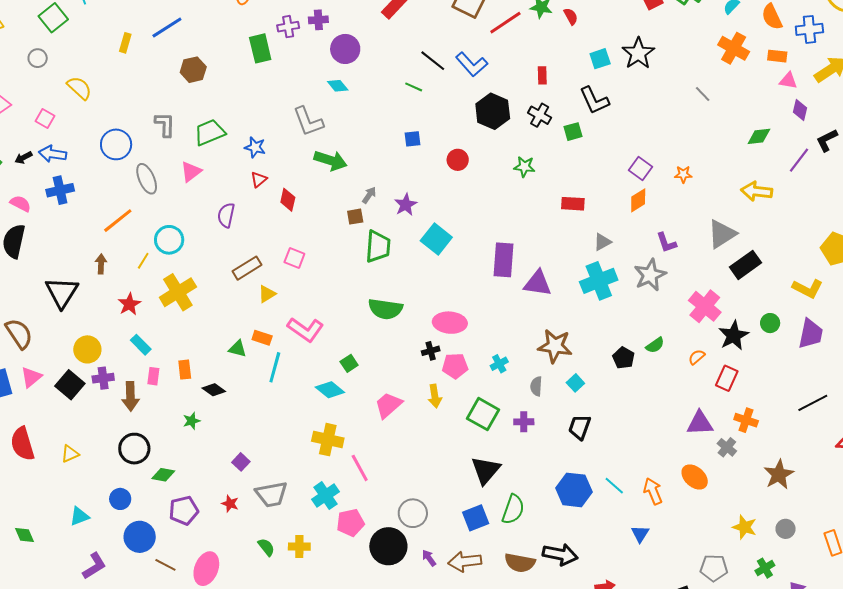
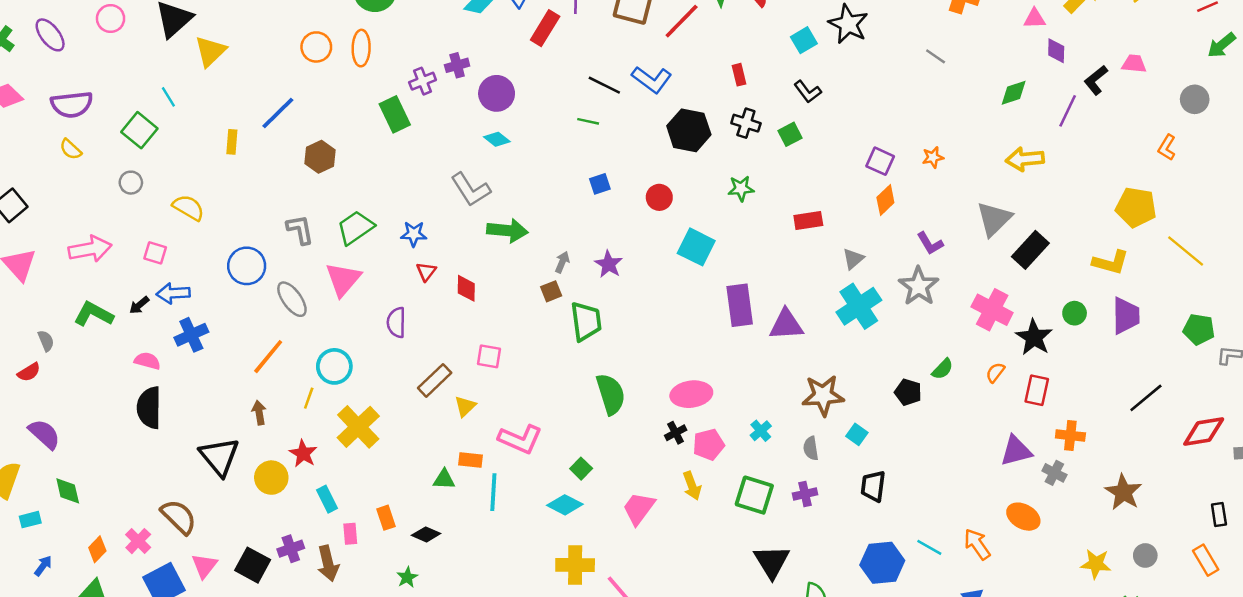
black L-shape: (594, 100) -> (808, 92), size x0.7
pink triangle: (191, 172) -> (343, 279), size x1.4
cyan square: (436, 239) -> (696, 247), moved
green semicircle: (385, 309) -> (611, 394), turned -104
cyan rectangle: (141, 345) -> (327, 499), turned 30
yellow circle: (87, 349) -> (271, 478), moved

